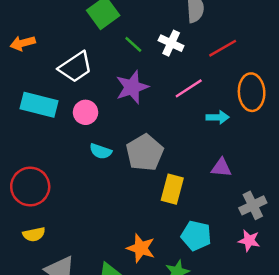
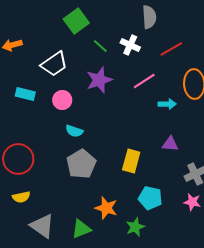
cyan rectangle: (39, 105) -> (25, 94), size x0.7
gray pentagon: (145, 153) -> (81, 164), moved

